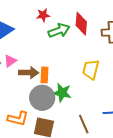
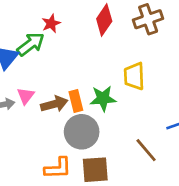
red diamond: (81, 24) -> (104, 20), turned 45
green arrow: (59, 31) -> (31, 44), moved
green star: (62, 93) -> (103, 99), moved

